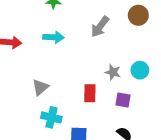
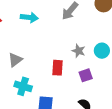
purple square: (123, 100) -> (86, 75), turned -32

